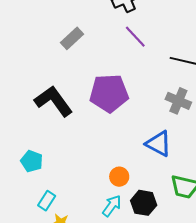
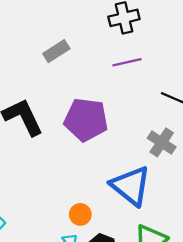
purple line: (135, 37) -> (127, 62), turned -70
blue triangle: (159, 144) -> (131, 186), size x1.4

